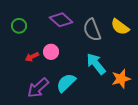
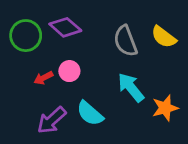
purple diamond: (61, 20) -> (65, 27), moved
green circle: (19, 26) -> (26, 36), size x1.5
cyan semicircle: (66, 83) -> (90, 113), turned -95

